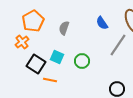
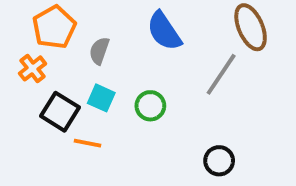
blue semicircle: (102, 23) -> (164, 31), moved, size x1.5
gray semicircle: (64, 28) -> (99, 51), moved

